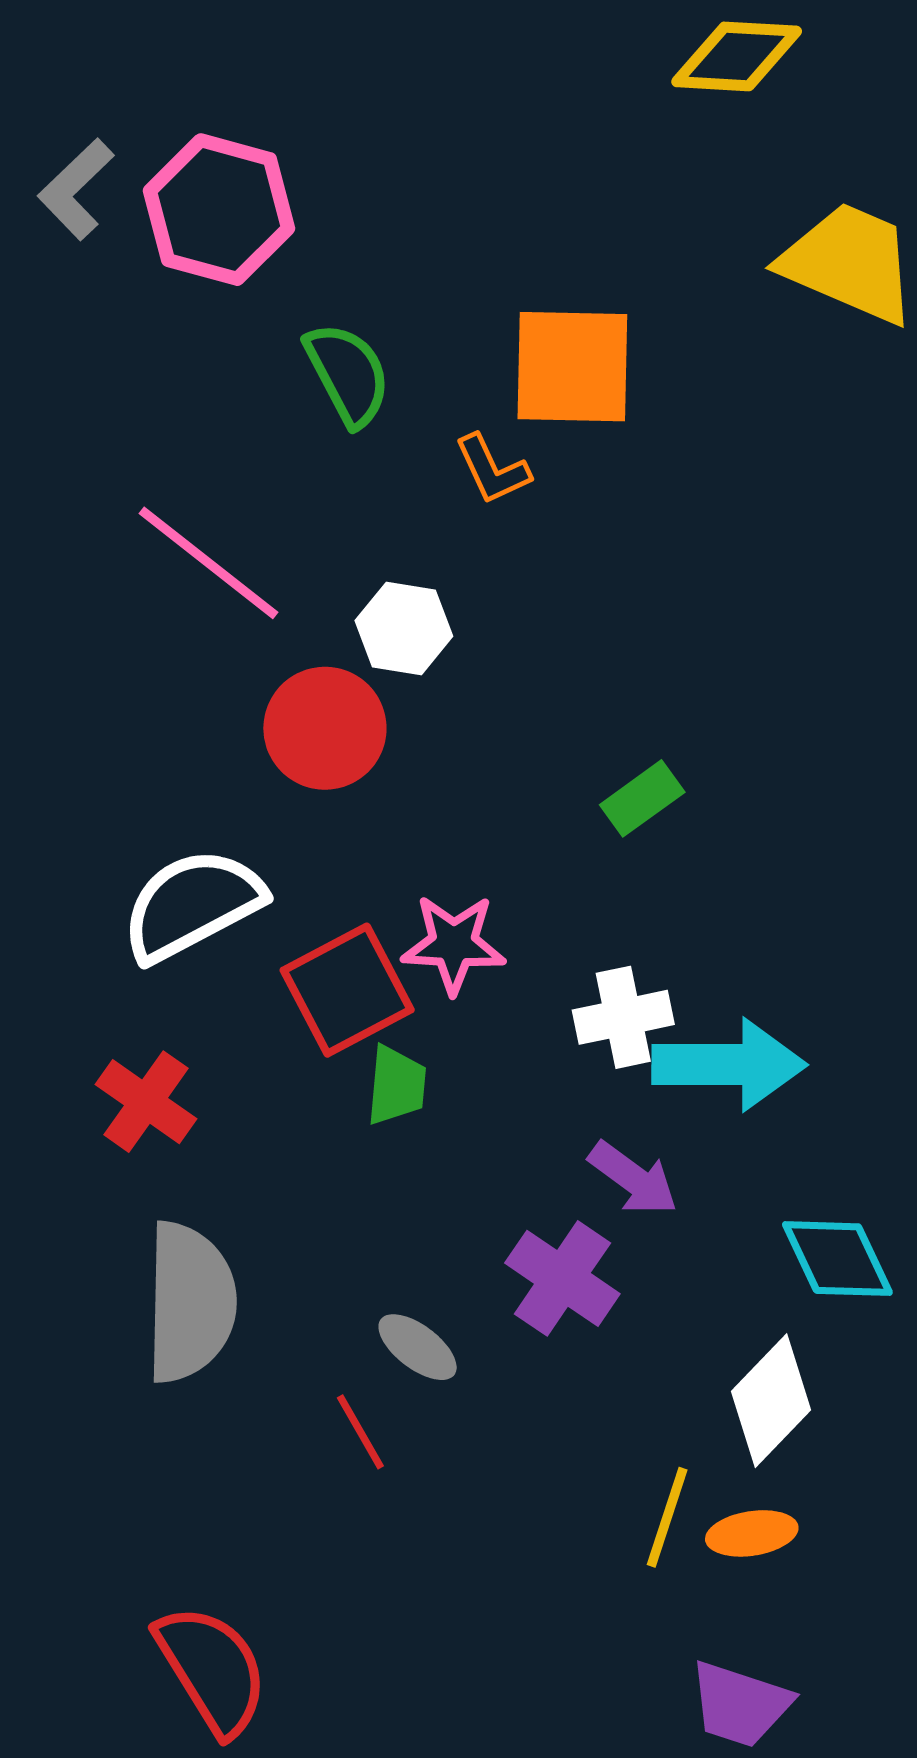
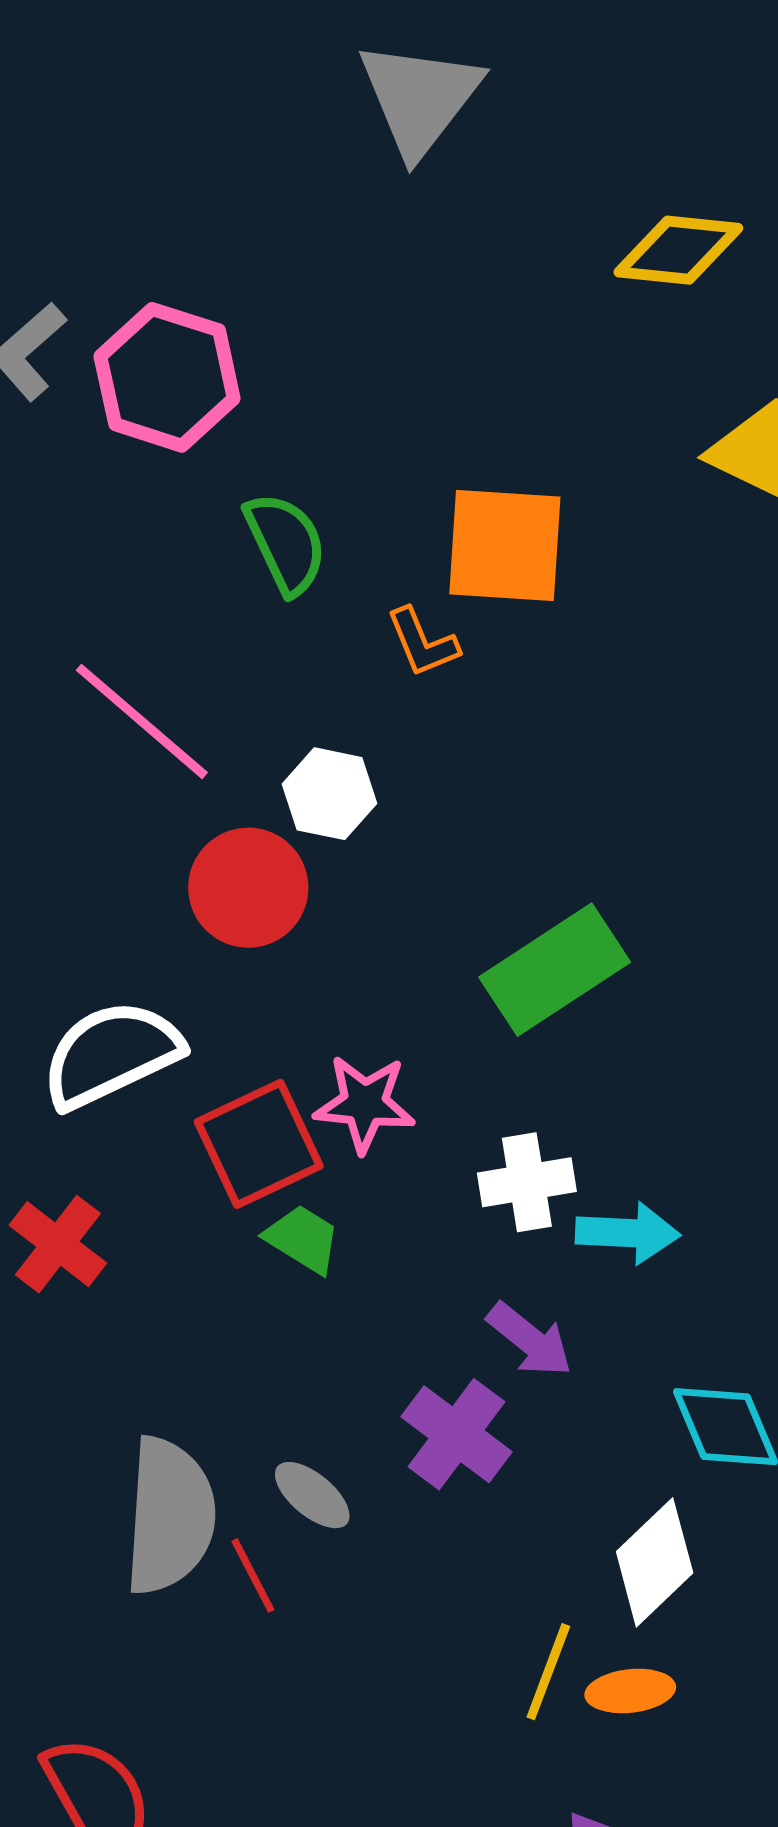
green rectangle: (642, 798) -> (555, 970), size x1.8
cyan arrow: (729, 1065) -> (628, 1233), size x0.7
green trapezoid: (396, 1085) -> (303, 1239), turned -66
gray semicircle: (190, 1302) -> (170, 1516), moved

